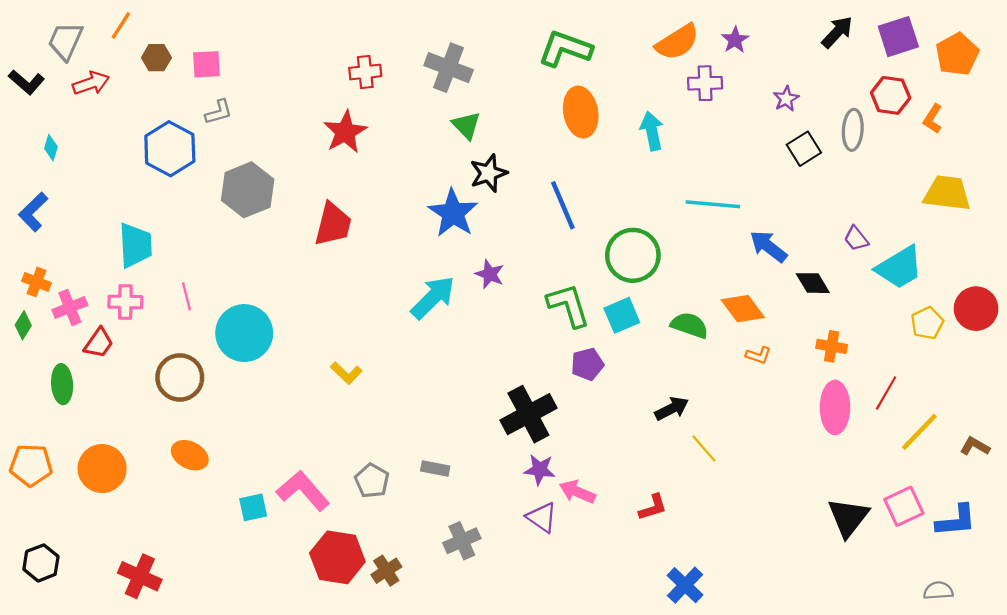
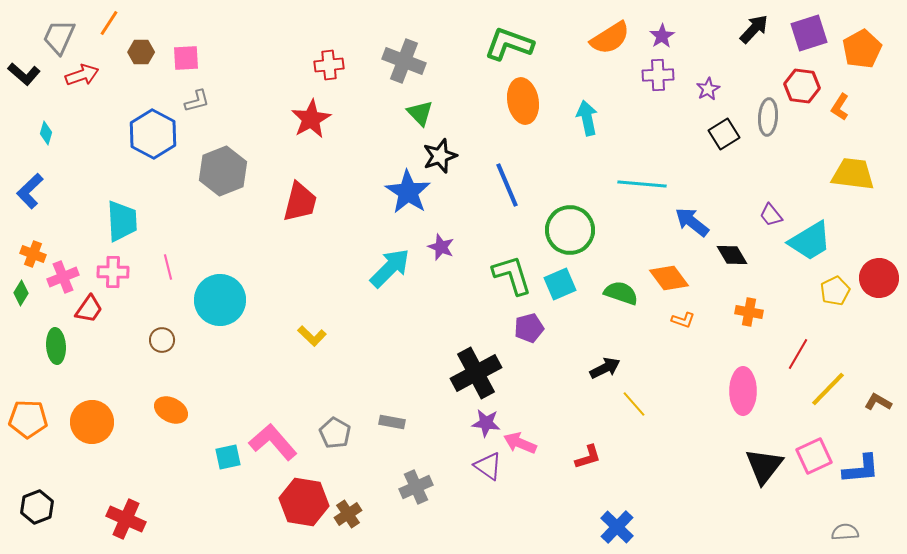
purple cross: (705, 83) -> (658, 75), moved
brown circle: (180, 377) -> (162, 340), size x0.6
pink ellipse: (835, 407) -> (743, 391), moved

